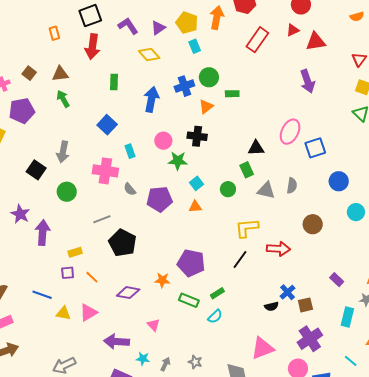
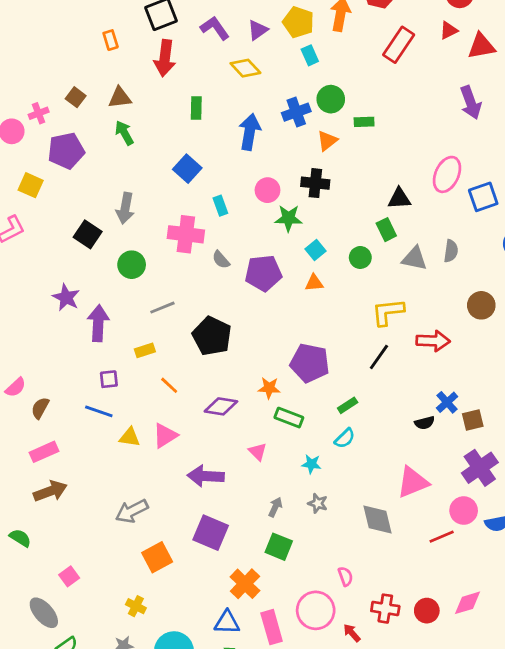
gray line: (102, 219) -> (162, 308), moved
purple square: (68, 273) -> (109, 379), moved
green rectangle: (189, 300) -> (289, 418), moved
cyan star: (143, 359) -> (311, 464), moved

